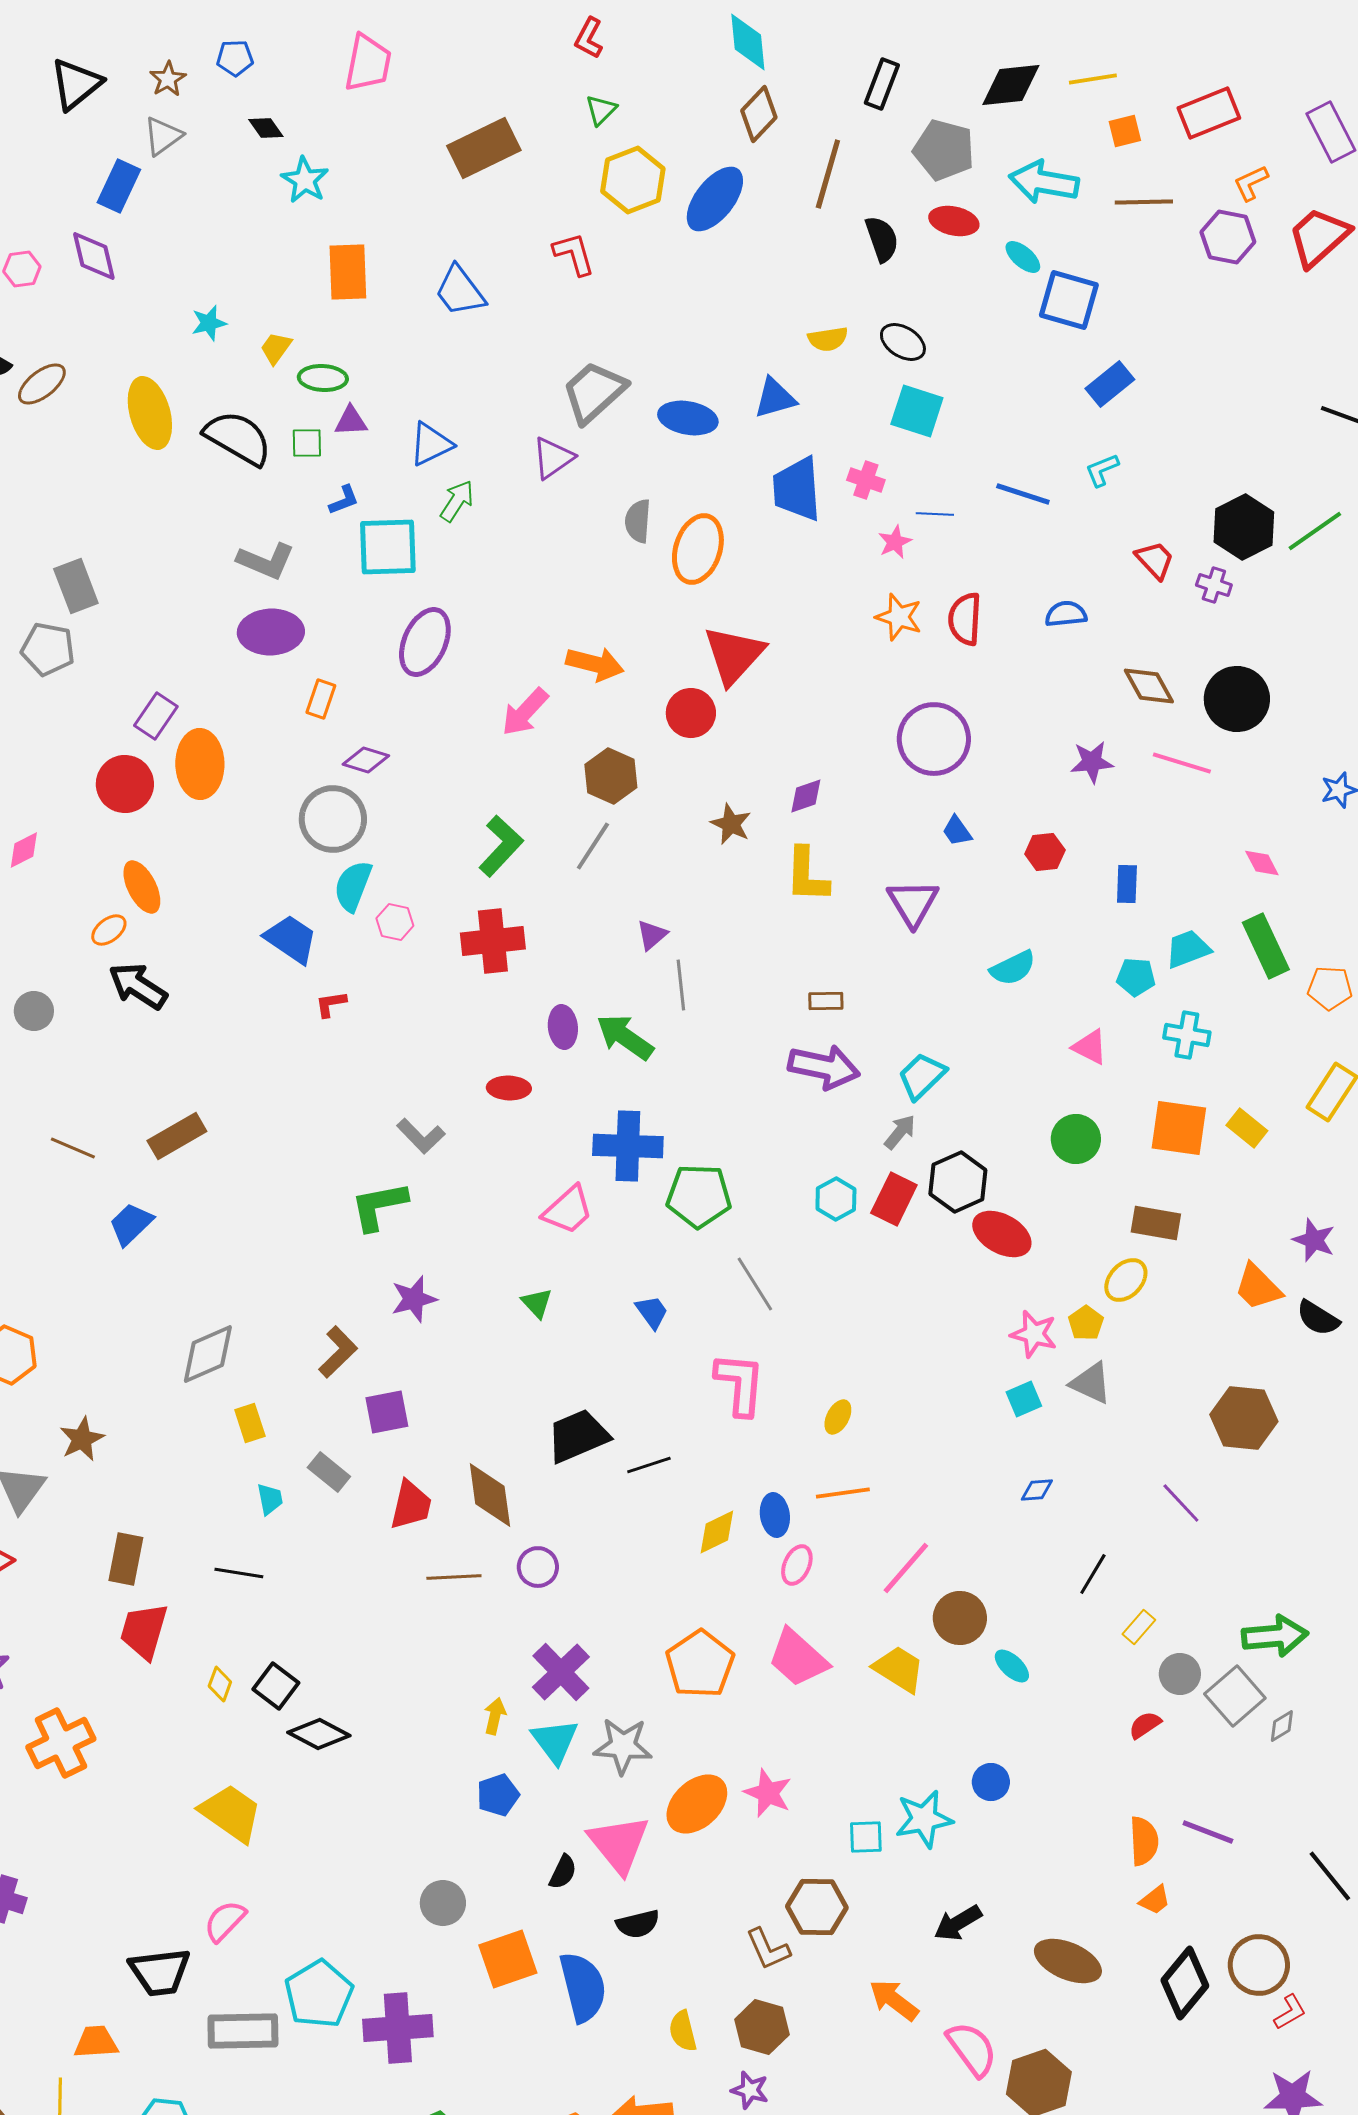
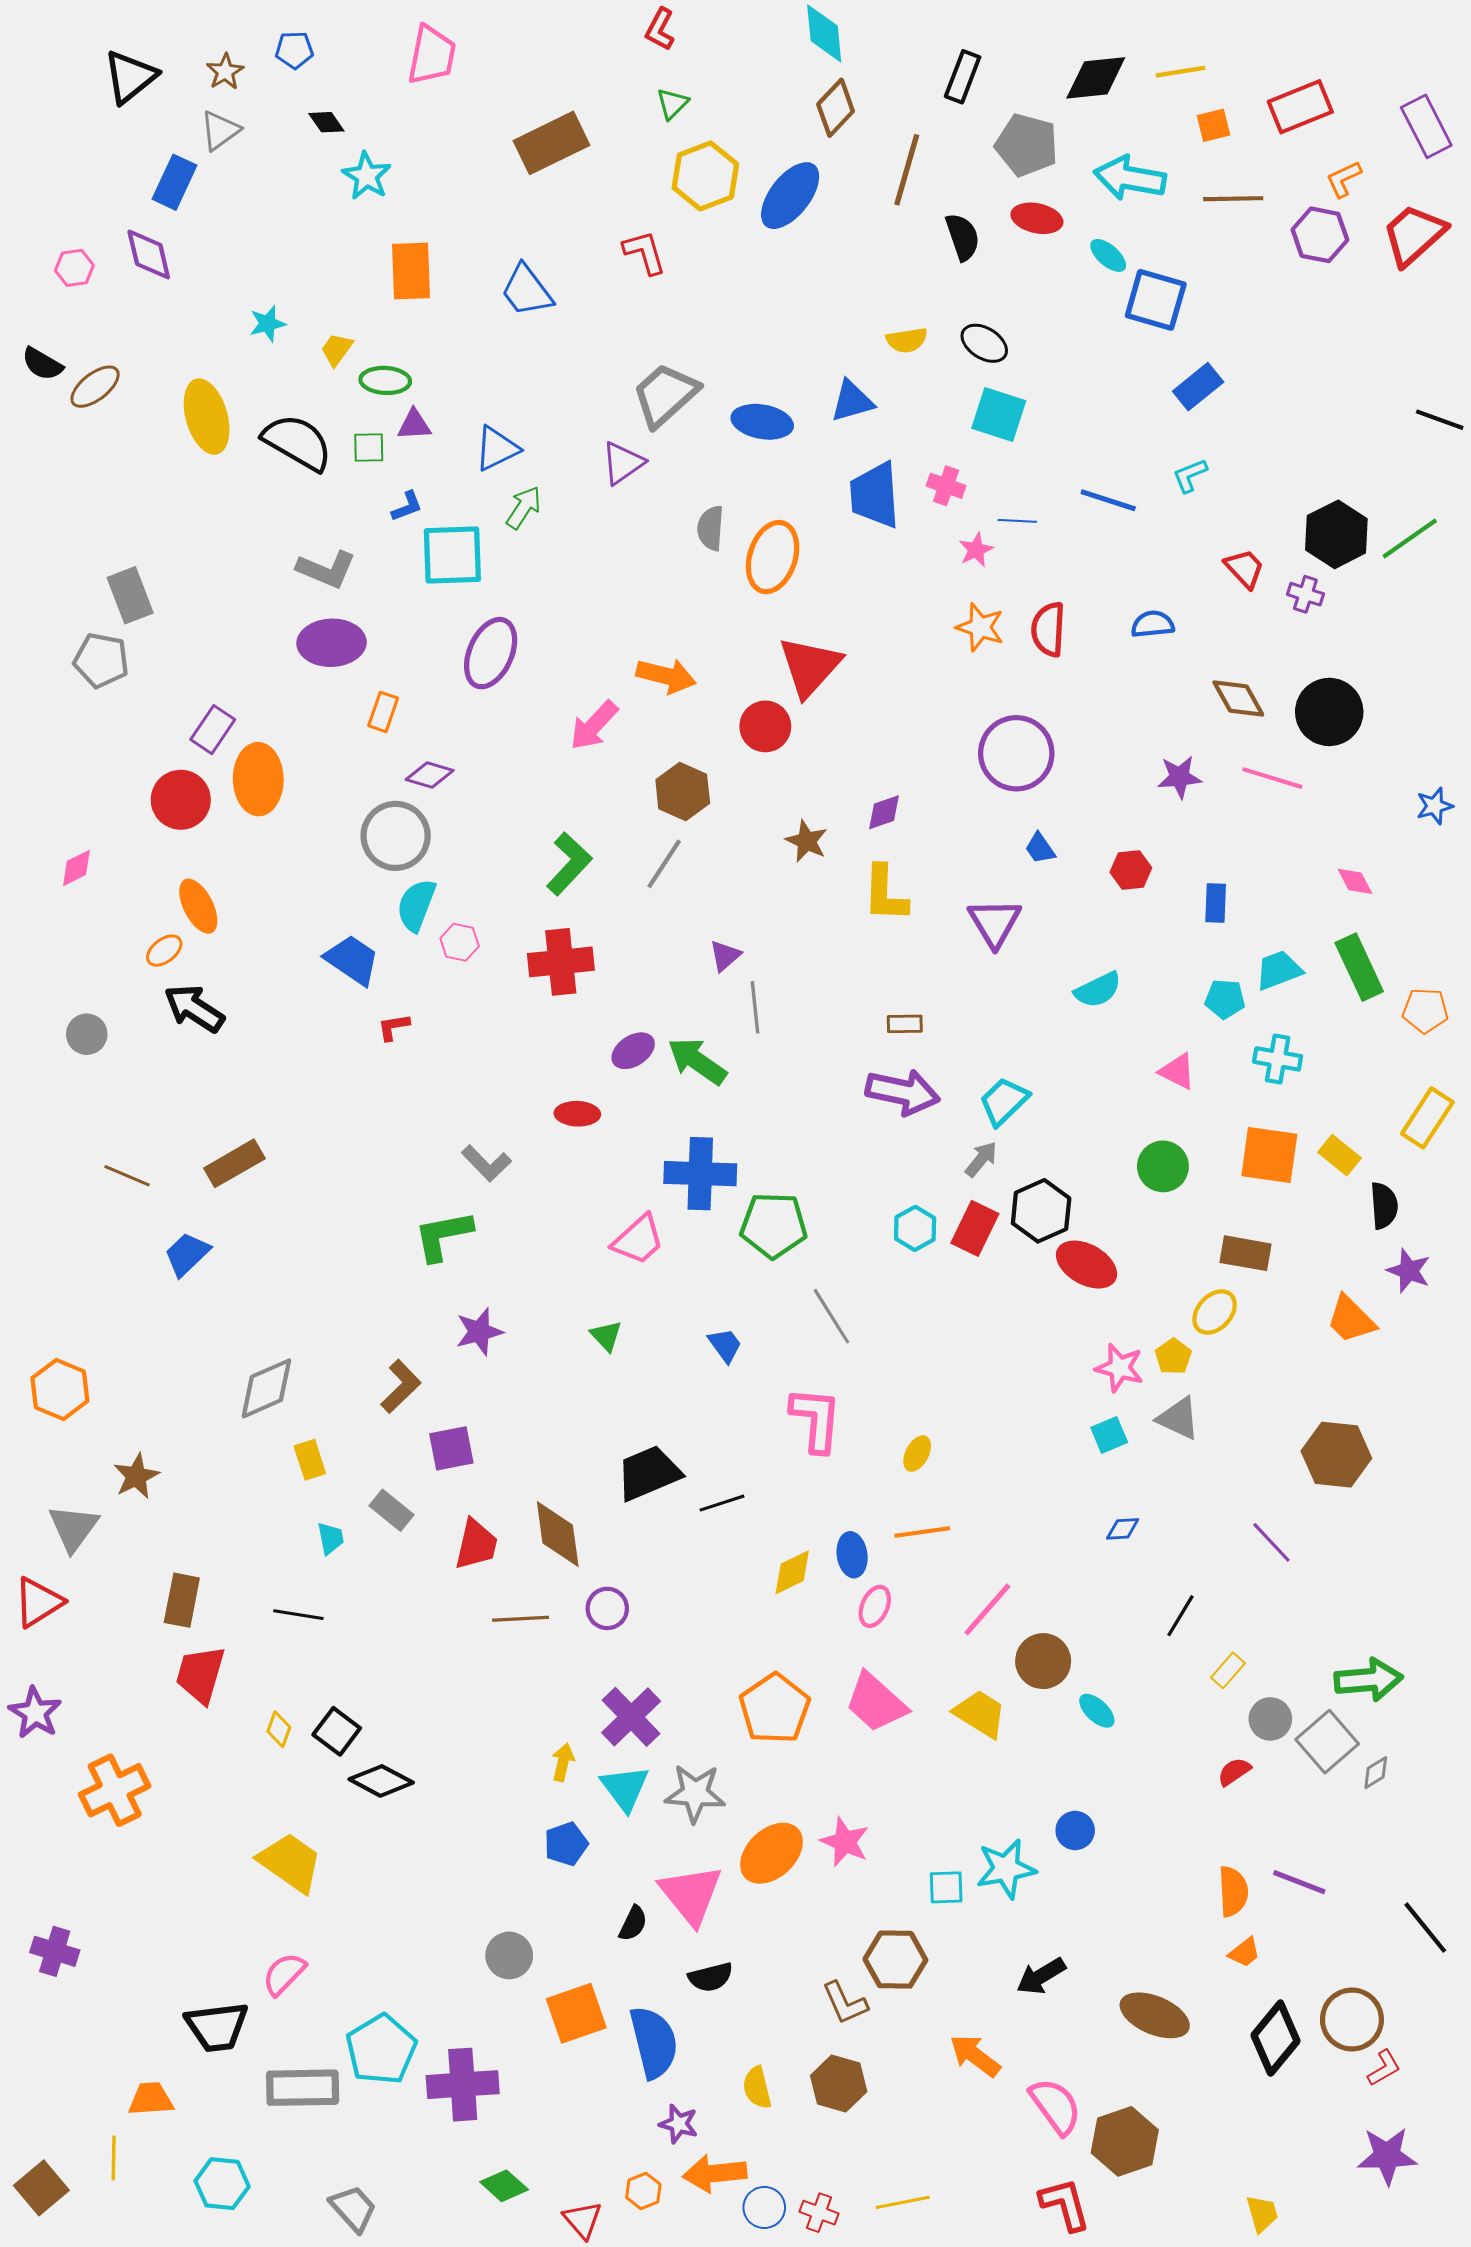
purple ellipse: (563, 1027) -> (633, 1051), turned 63
black semicircle: (1318, 1318) -> (1384, 1206), moved, turned -126
purple star: (750, 2090) -> (679, 2124), moved

